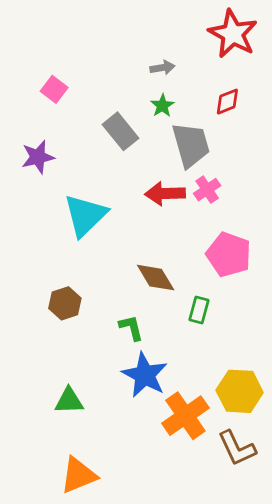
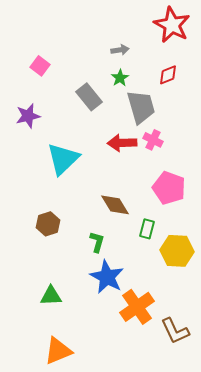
pink cross: (207, 190) -> (153, 140), turned -30
green L-shape: (131, 328) -> (97, 242), turned 30
yellow hexagon: (240, 391) -> (177, 251), moved

